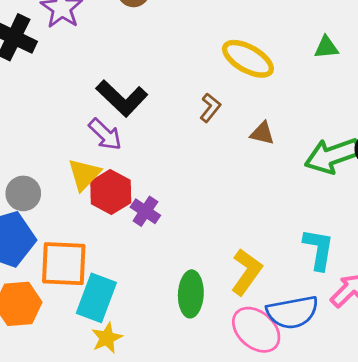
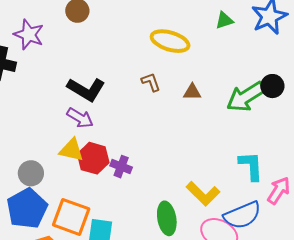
brown L-shape: (210, 108) -> (151, 82), turned -45
yellow triangle: (84, 174) -> (71, 150), turned -48
orange square: (64, 264) -> (71, 217), turned 30
yellow L-shape: (246, 272) -> (203, 194), turned 112

